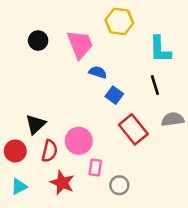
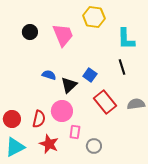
blue semicircle: (98, 72) -> (49, 75), moved
gray semicircle: (173, 119) -> (136, 104), moved
black triangle: (36, 124) -> (69, 85), moved
cyan triangle: (19, 187) -> (15, 147), size x1.5

